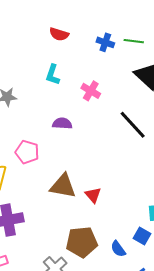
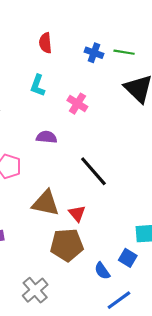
red semicircle: (59, 34) -> (45, 43), turned 66
black line: (133, 125) -> (93, 171), moved
brown pentagon: (82, 242) -> (67, 245), moved

